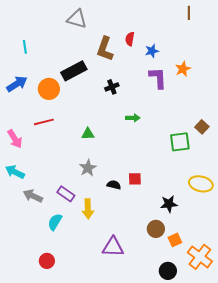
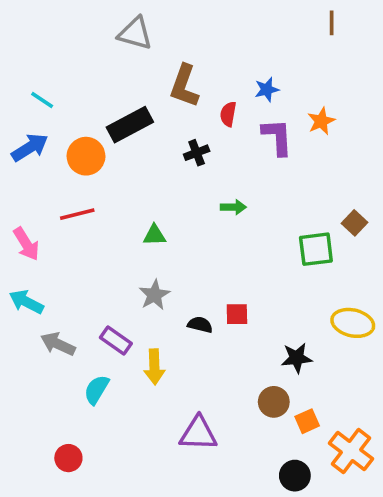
red semicircle: (130, 39) -> (228, 114), moved
cyan line: (25, 47) -> (42, 100), moved, turned -48
red circle: (47, 261) -> (68, 458), moved

